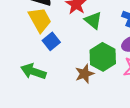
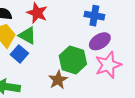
green triangle: (93, 20) -> (27, 35), moved

